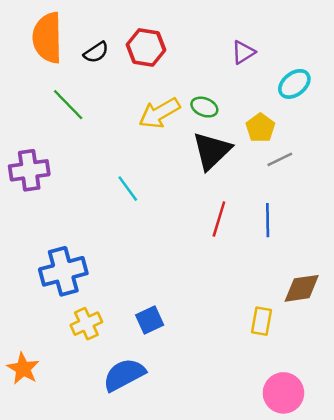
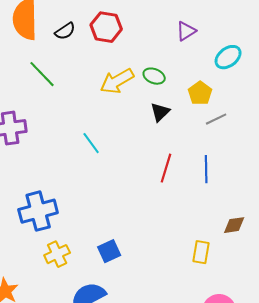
black triangle: (212, 151) -> (160, 112), size x0.6
brown diamond: (302, 288) -> (234, 225), size x0.7

